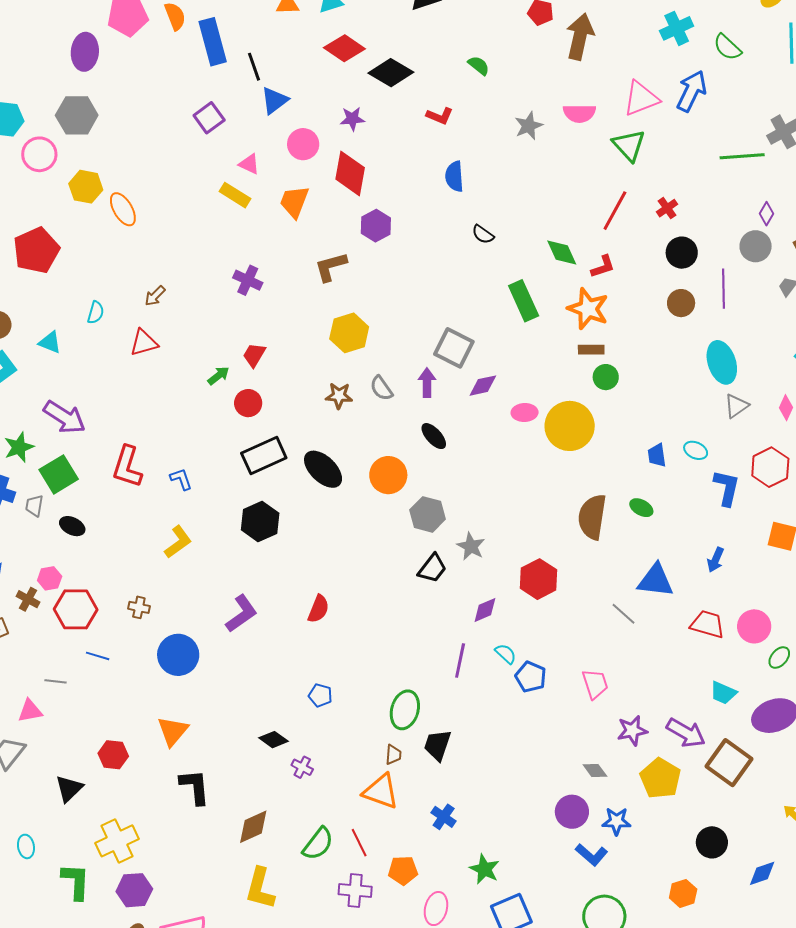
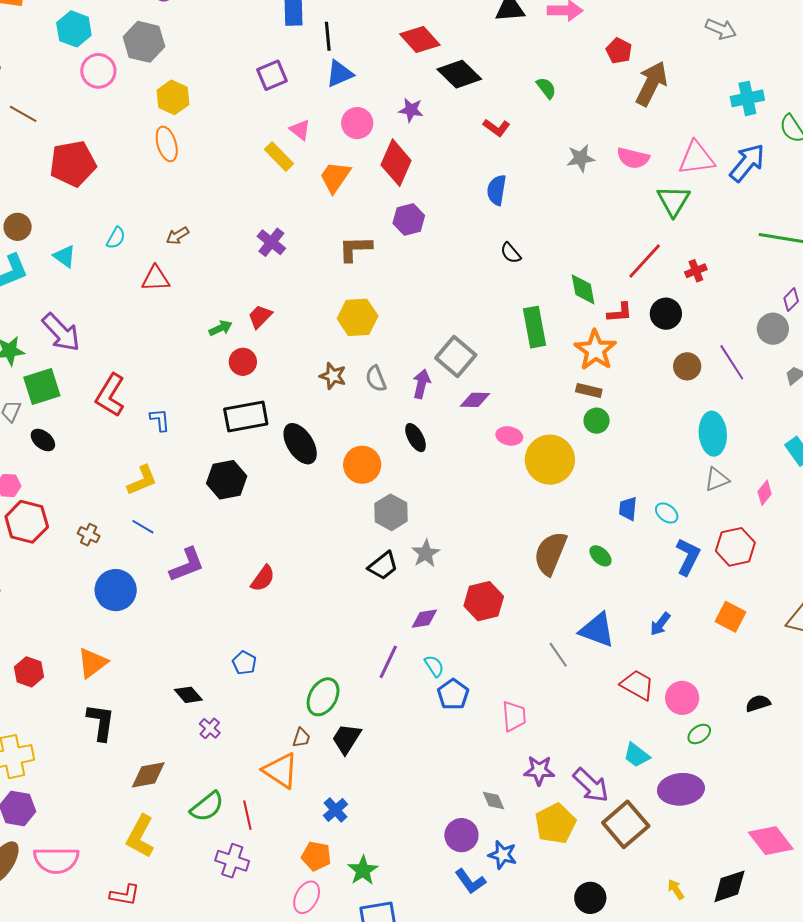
yellow hexagon: (86, 187) -> (173, 97), moved
black circle: (682, 253) -> (666, 314), moved
purple line: (724, 289) -> (732, 362), turned -45
blue line: (98, 656) -> (143, 527), moved
orange pentagon: (403, 870) -> (316, 856), moved

